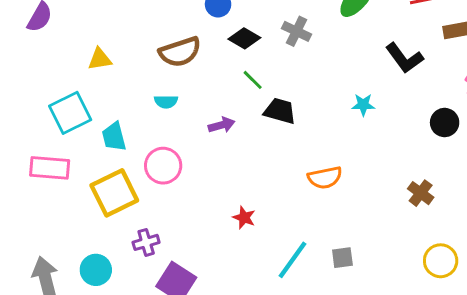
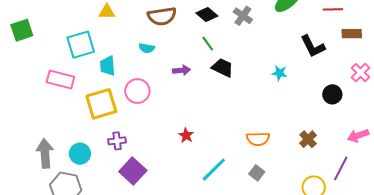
orange semicircle: (325, 178) -> (258, 139), moved
gray square: (342, 258) -> (257, 173), moved, turned 35

